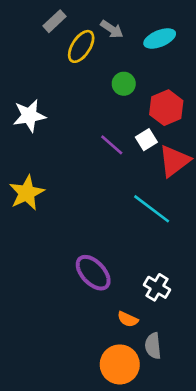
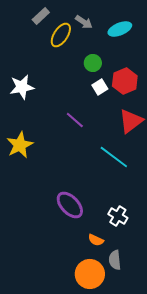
white square: (146, 140) -> (100, 87), moved
purple line: (112, 145) -> (75, 120), moved

